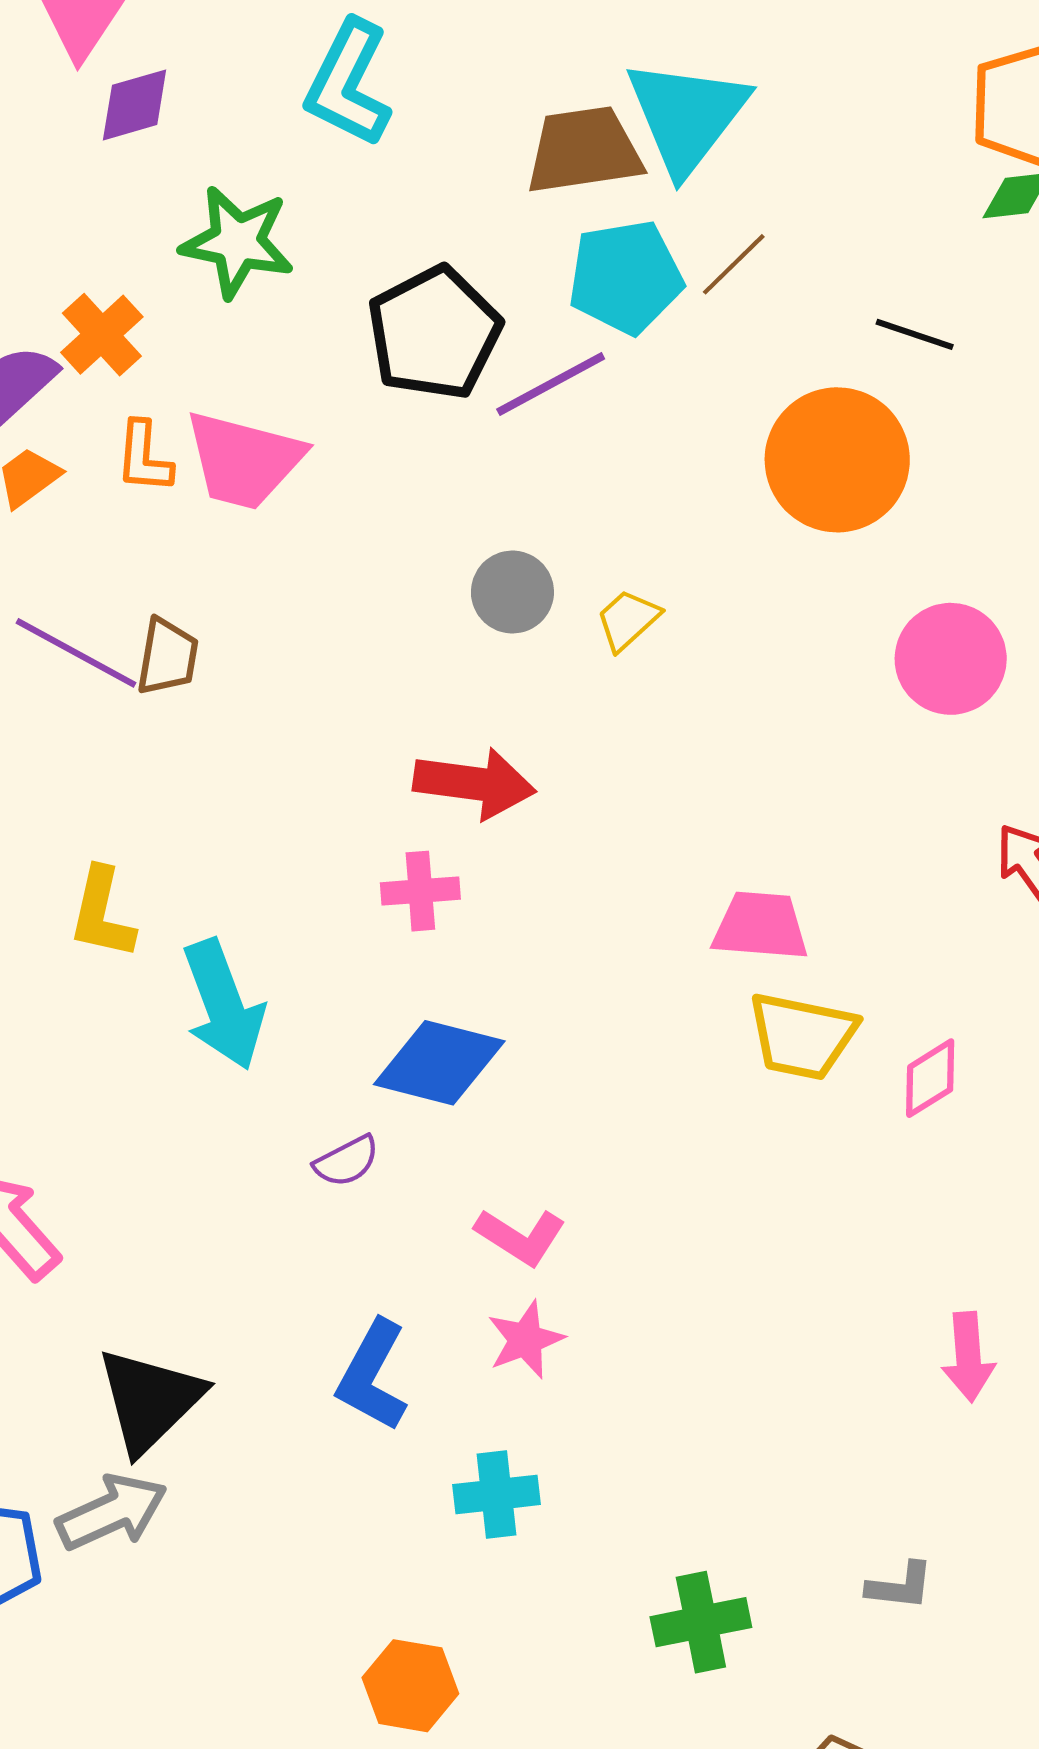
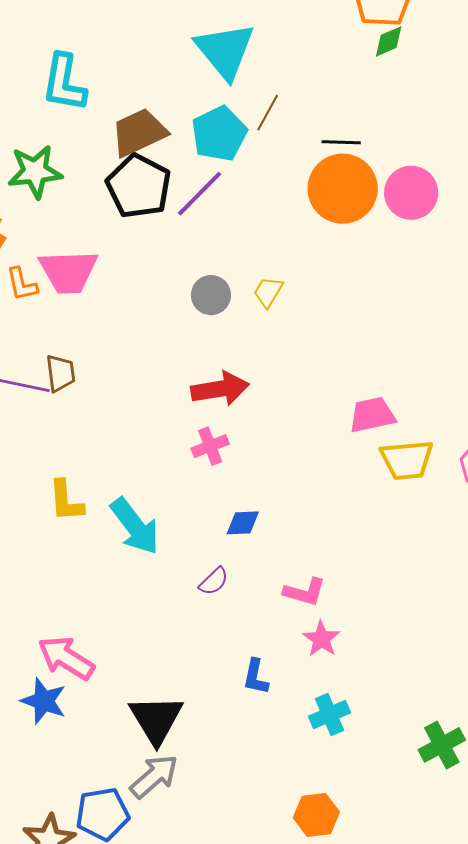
brown trapezoid: (584, 150) -> (139, 132), moved
black line: (915, 334) -> (341, 142), moved
pink circle: (951, 659) -> (411, 193), moved
blue diamond: (439, 1063) -> (243, 523), size x0.6
blue L-shape: (372, 1376) -> (256, 677), size x0.7

